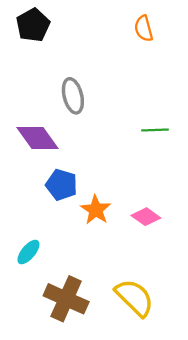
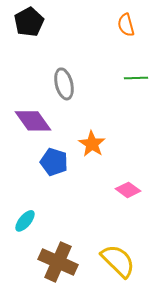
green line: (155, 130) -> (136, 78), moved
orange star: (96, 210) -> (92, 144), moved

